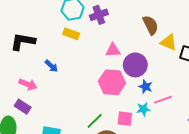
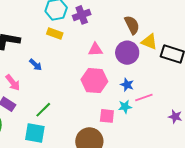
purple circle: (135, 65) -> (127, 53), moved
pink arrow: (28, 84) -> (13, 83), turned 30
green line: (95, 121) -> (43, 110), moved

